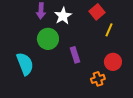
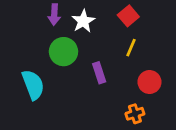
yellow line: (109, 30) -> (131, 48), moved
orange cross: (98, 79) -> (135, 114), moved

